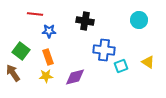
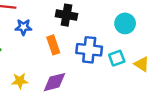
cyan circle: (139, 20) -> (125, 23), moved
orange rectangle: (48, 57) -> (53, 45), moved
cyan square: (121, 66) -> (117, 58), moved

